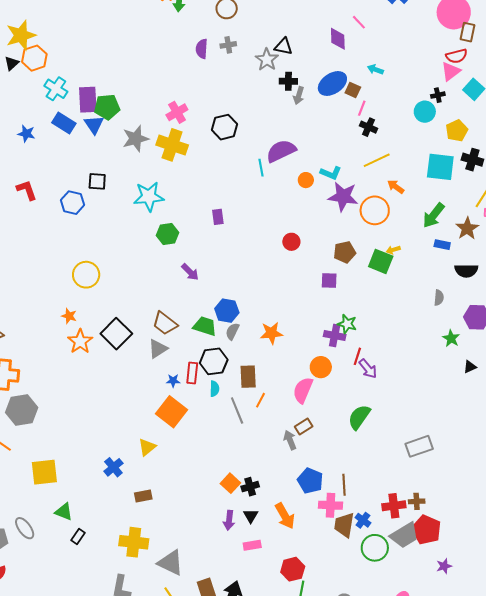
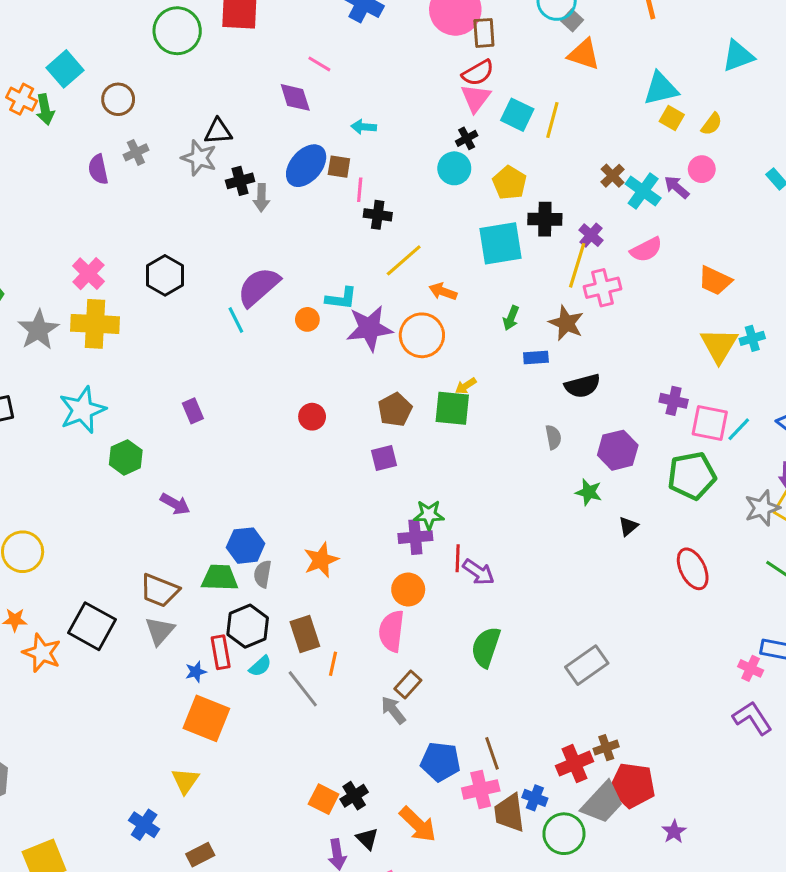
green arrow: (434, 215) -> (511, 318), size x0.6
cyan semicircle: (214, 389) -> (260, 666), turned 63

